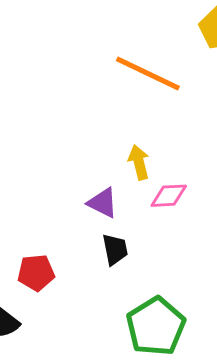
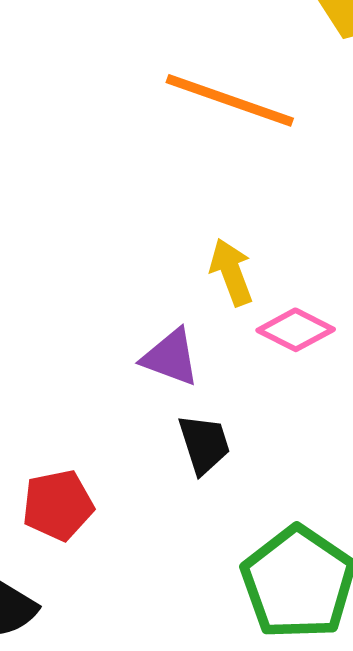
pink diamond: (169, 196) -> (296, 330), turned 36

